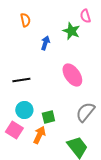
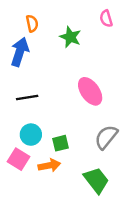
green star: (71, 31) -> (70, 37), moved
blue arrow: (45, 43) -> (20, 52), moved, size x1.6
orange arrow: (39, 135) -> (49, 165), turned 54

